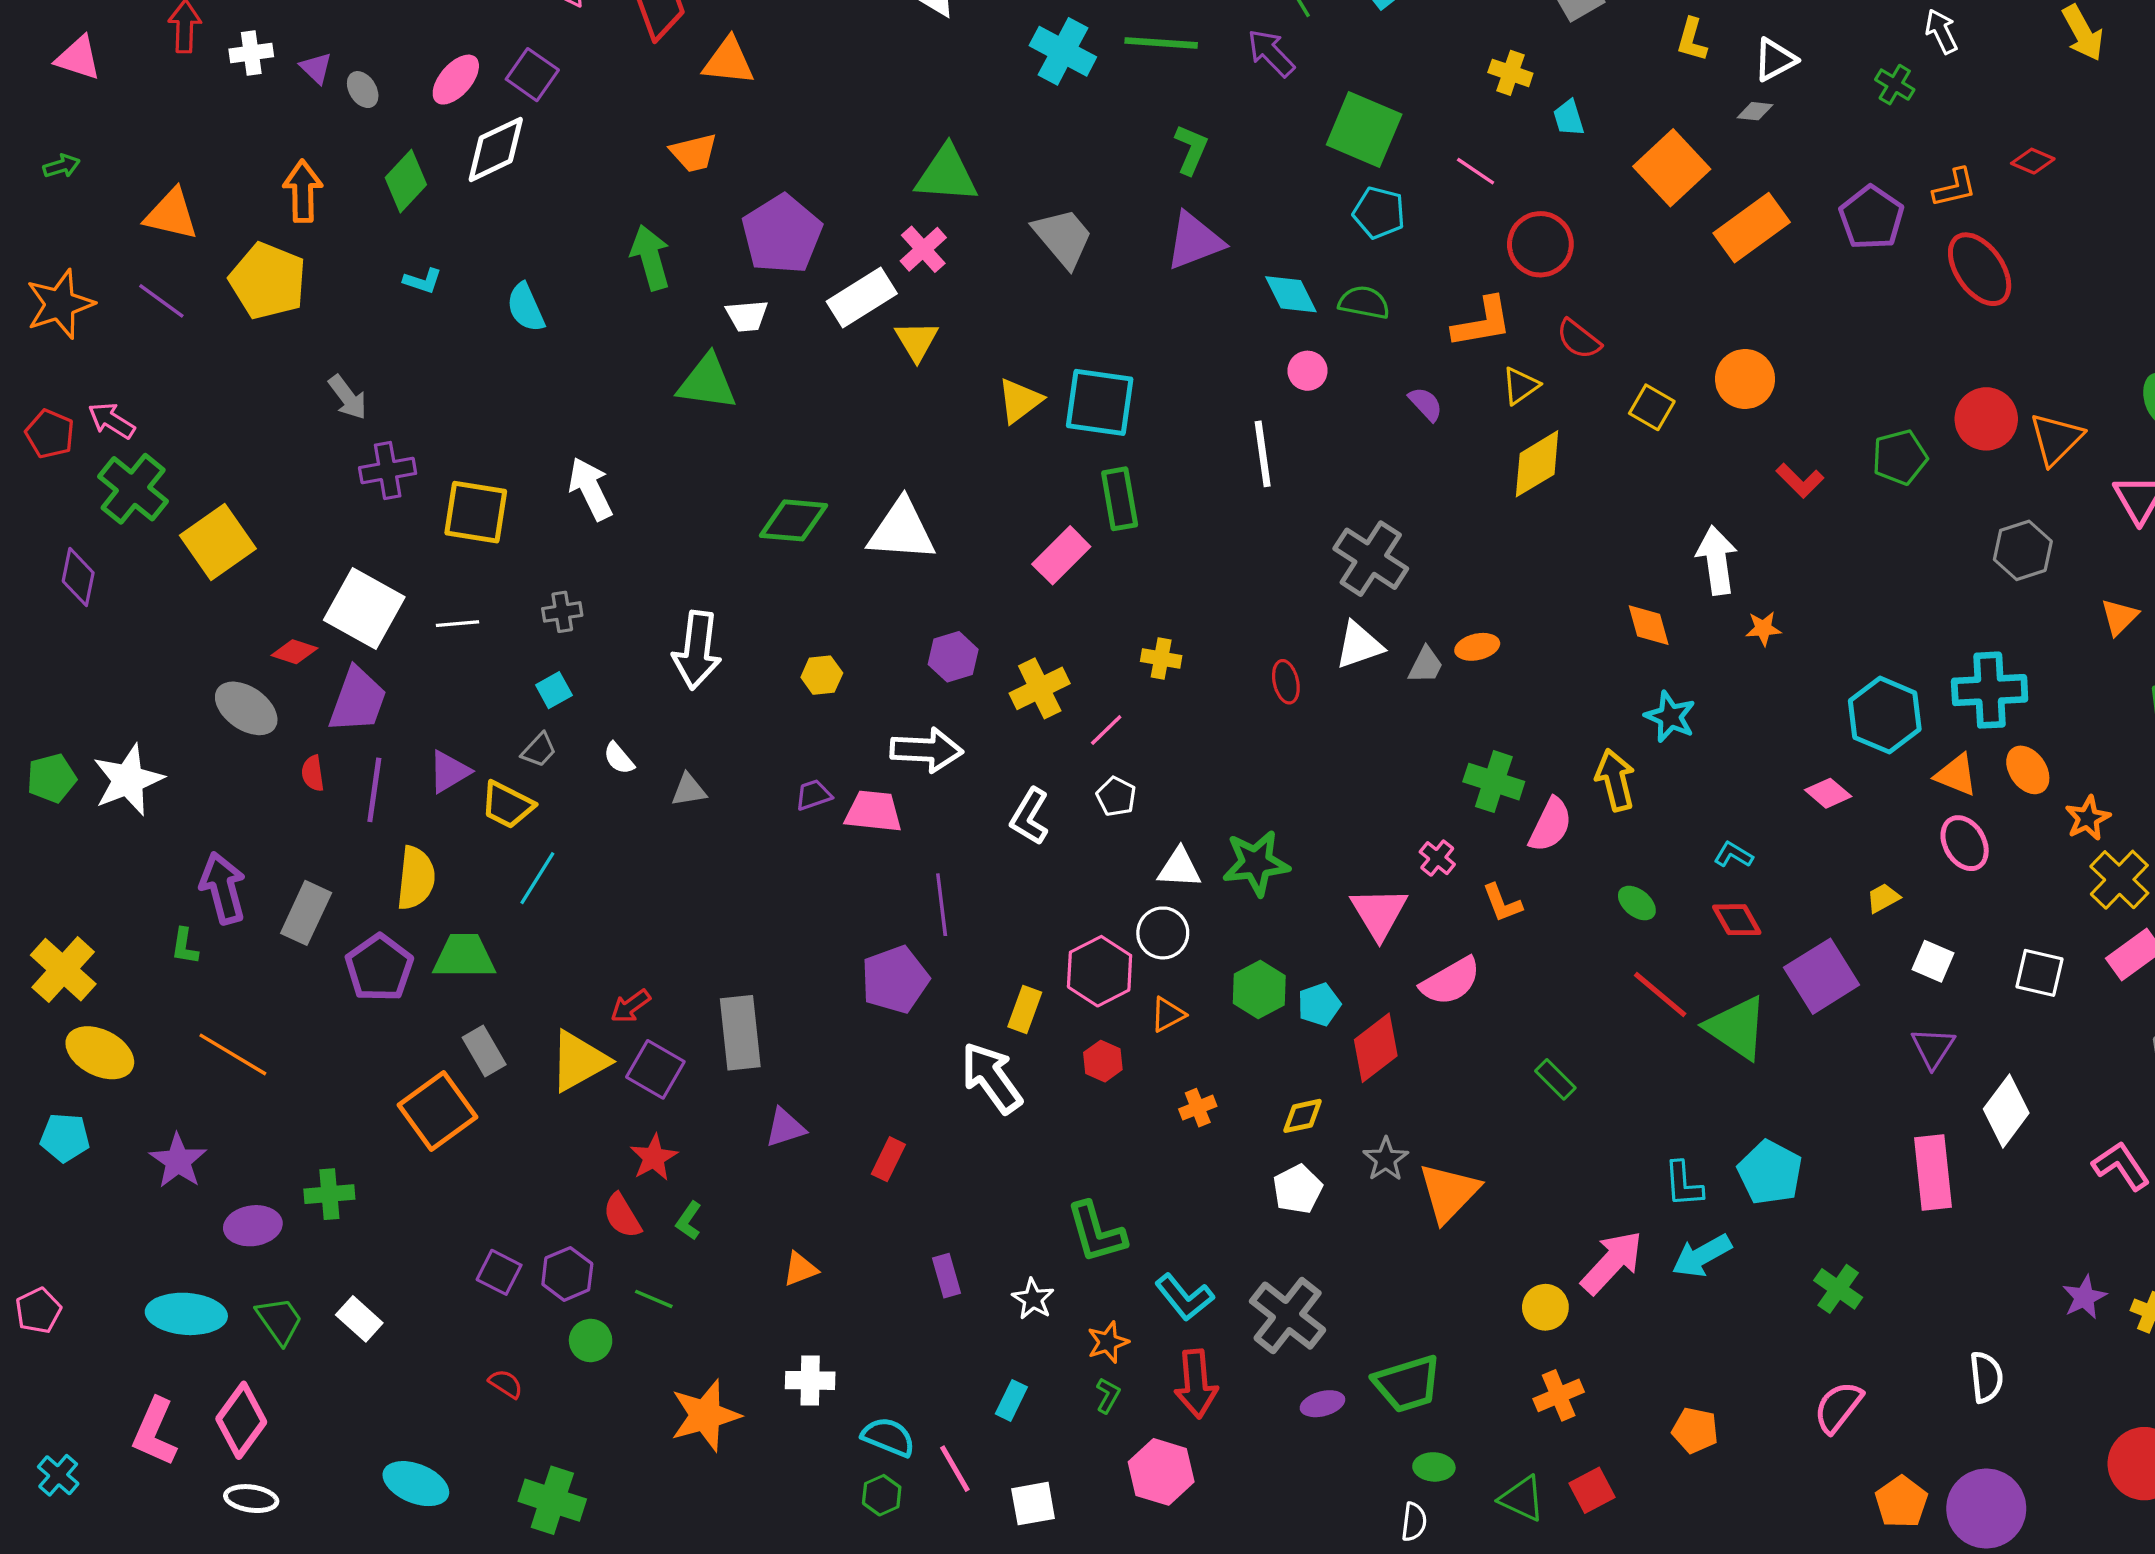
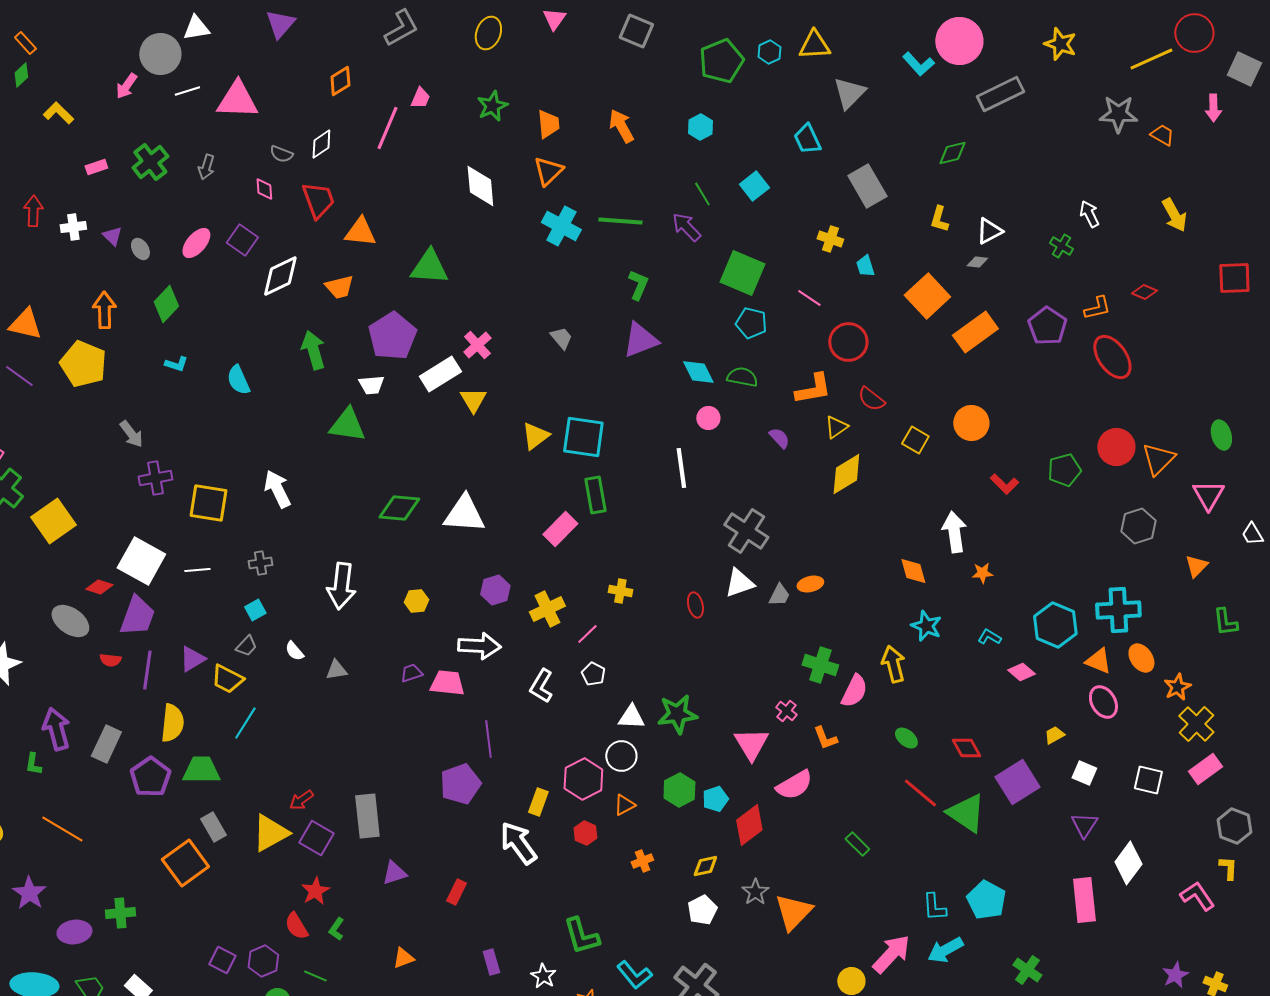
white diamond: (496, 149) -> (280, 276), moved
green triangle: (947, 174) -> (429, 267), moved
gray trapezoid: (1063, 238) -> (561, 338), size x0.6
red semicircle: (313, 773) -> (110, 660), turned -75
cyan L-shape: (1733, 855) -> (989, 637), moved

